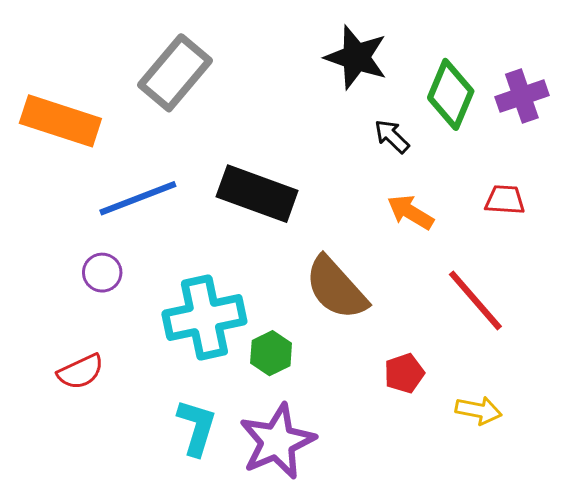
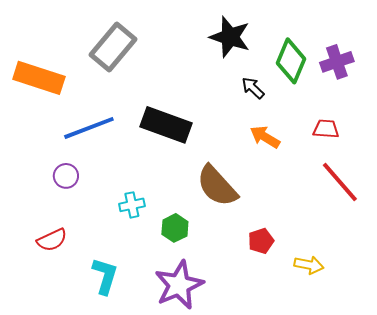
red line: (475, 300) -> (340, 182), moved
cyan cross: (204, 317) -> (132, 205), size x0.5
cyan L-shape: (197, 427) -> (105, 276), moved

